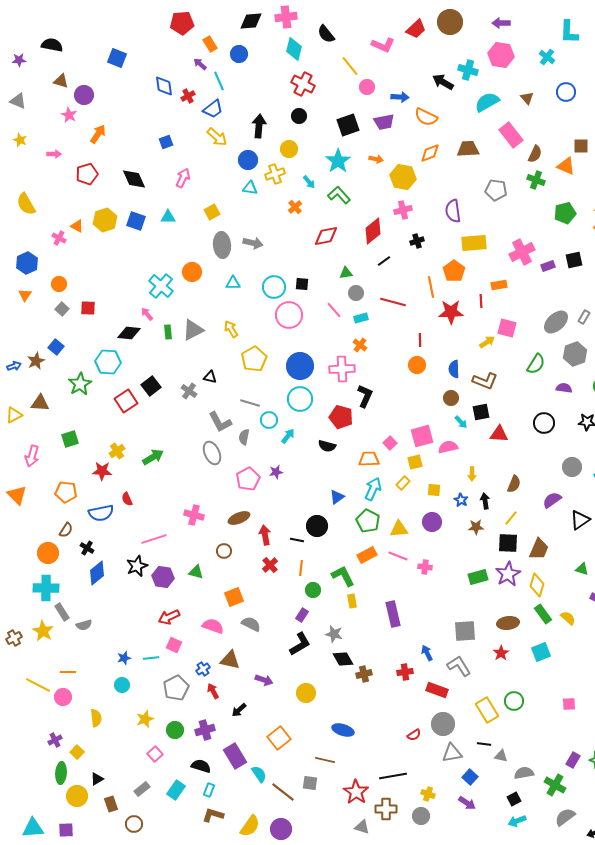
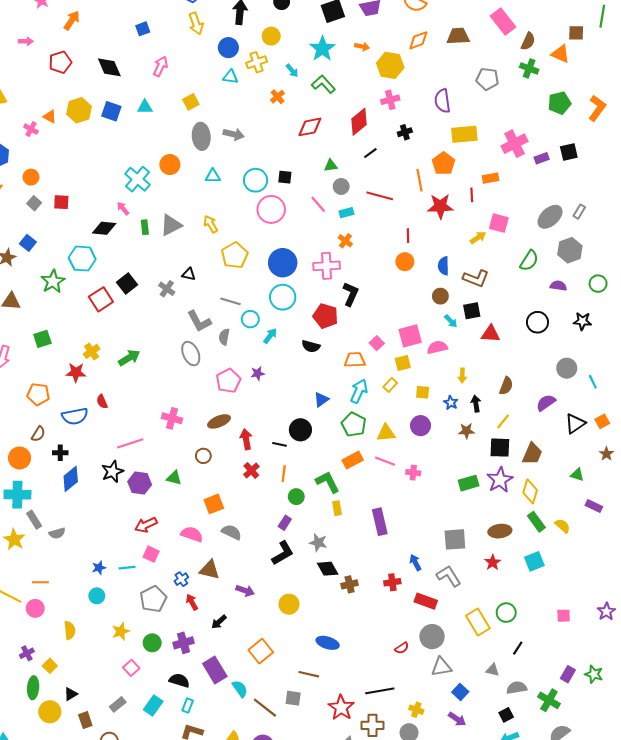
yellow arrow: (217, 137) -> (196, 24), turned 30
black cross: (87, 548) -> (60, 453), turned -32
black line: (484, 744) -> (518, 648), moved, turned -64

